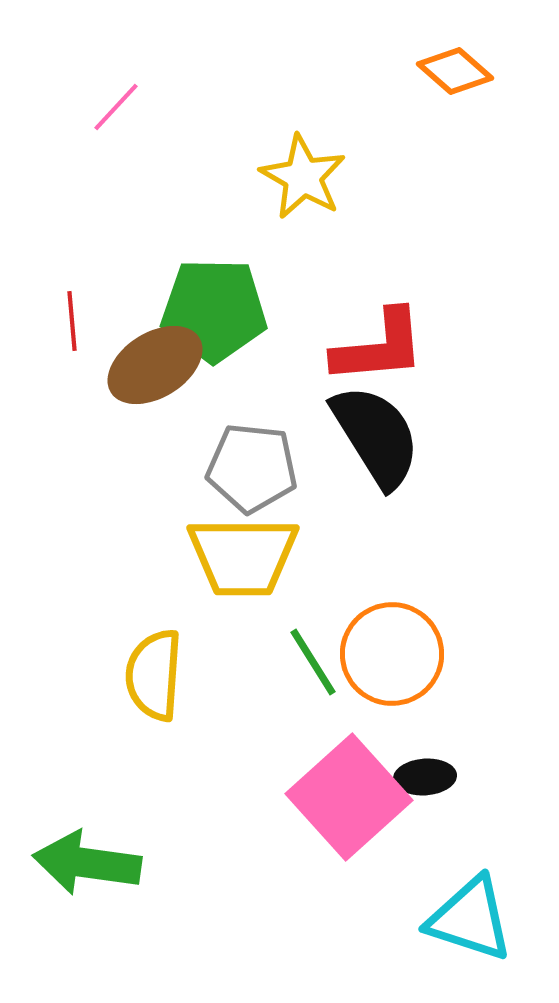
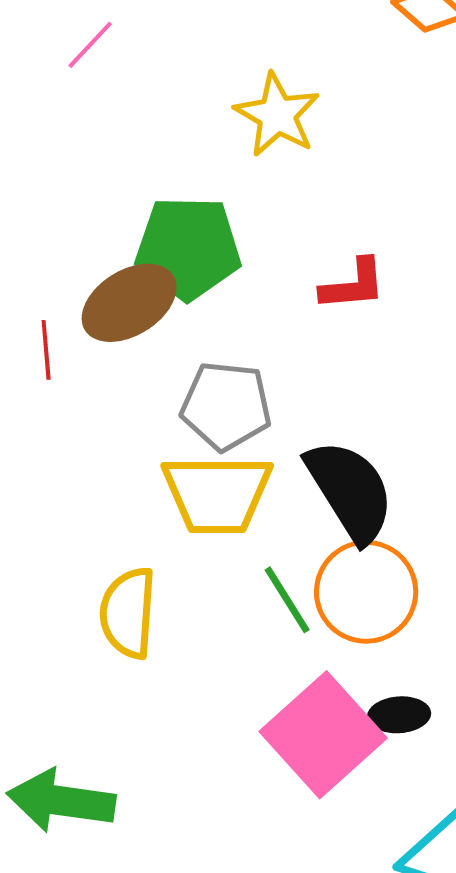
red line: (72, 321) -> (46, 350), moved
red L-shape: (379, 347) -> (353, 285), size x0.7
black semicircle: (376, 436) -> (350, 491), moved

